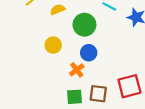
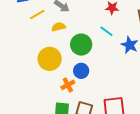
yellow circle: (53, 45) -> (50, 59), size x1.5

